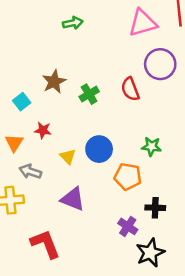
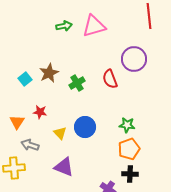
pink triangle: (143, 23) -> (94, 26), moved
cyan square: (22, 102) -> (25, 79), moved
orange pentagon: (128, 177) -> (129, 149), moved, turned -30

